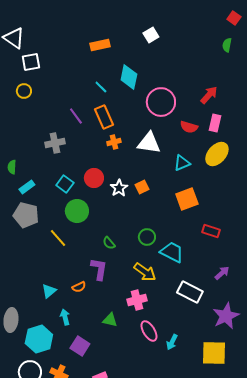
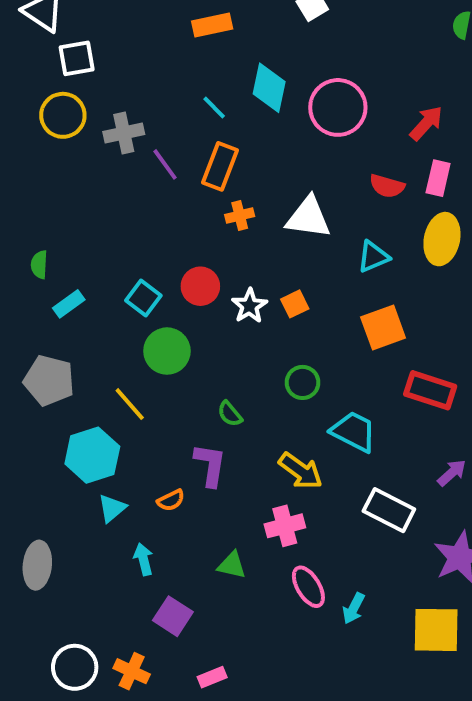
yellow circle: (24, 91) -> (63, 115), size x1.5
pink circle: (161, 102) -> (338, 107), moved
orange rectangle: (104, 117) -> (220, 166), turned 45
gray cross: (55, 143) -> (124, 133), moved
yellow ellipse: (217, 154) -> (442, 239), turned -30
gray pentagon: (26, 215) -> (49, 380), moved
red rectangle: (211, 231) -> (430, 390), size x1.4
green circle: (147, 237) -> (303, 382), moved
cyan hexagon: (39, 339) -> (92, 455), moved

